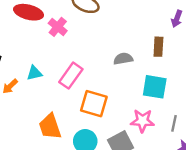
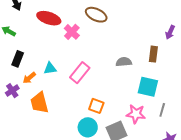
orange square: (94, 104) -> (96, 106), moved, size x0.7
gray line: (174, 123) -> (162, 110), moved
orange trapezoid: (50, 127) -> (39, 103), moved

